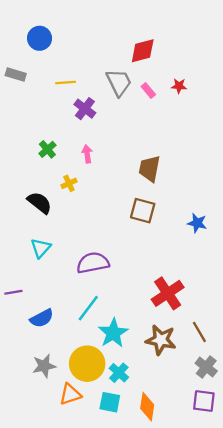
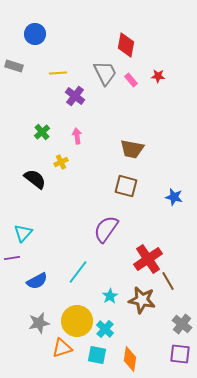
red diamond: (143, 51) -> (126, 45), turned -65
brown trapezoid: (149, 169) -> (132, 149), turned -90
cyan triangle: (41, 248) -> (23, 233), moved
purple semicircle: (93, 263) -> (106, 229), moved, turned -44
brown line: (199, 332) -> (168, 281), moved
cyan star: (113, 333) -> (110, 296), moved, size x0.6

